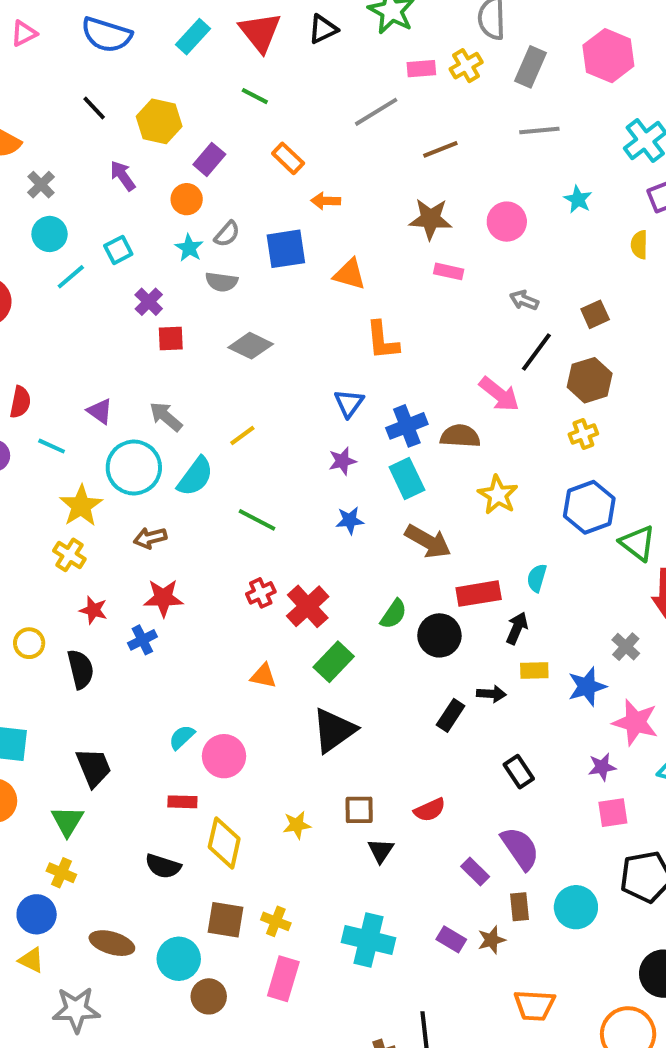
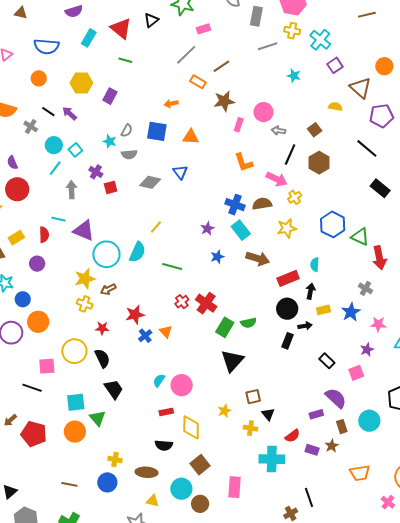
yellow cross: (466, 66) -> (292, 31), moved, turned -35
black line: (94, 108) -> (48, 112), moved
orange rectangle: (288, 158) -> (198, 82), moved
orange circle: (187, 199) -> (39, 78), moved
pink circle: (507, 222) -> (263, 112), moved
cyan circle: (50, 234) -> (54, 145), moved
yellow semicircle: (639, 245) -> (335, 107), moved, turned 112
blue square: (286, 249) -> (157, 131), turned 30
pink rectangle: (449, 271) -> (239, 125), turned -72
orange L-shape: (382, 340) -> (244, 162), moved
blue triangle: (349, 403) -> (180, 172), moved
purple triangle: (100, 411) -> (84, 230), size x1.6
gray arrow: (166, 417) -> (72, 190), moved, turned 60
blue cross: (407, 426) -> (235, 205), turned -36
yellow cross: (583, 434) -> (295, 197), moved
cyan line: (52, 446) -> (59, 219), moved
yellow star: (498, 495) -> (287, 228), turned -30
yellow star: (81, 506) -> (85, 279), turned 30
brown arrow: (150, 538) -> (108, 289), moved
green semicircle: (393, 614) -> (248, 323), moved, turned 56
black circle: (439, 635) -> (287, 309), moved
blue cross: (142, 640) -> (145, 336), moved
yellow circle: (29, 643) -> (74, 351), size x1.6
orange triangle: (263, 676) -> (166, 331), moved, turned 48
pink star: (635, 722) -> (378, 324), size x0.7
black trapezoid: (94, 768) -> (114, 389), moved
red semicircle: (430, 810) -> (292, 436), moved
pink square: (613, 813) -> (356, 373), moved
green triangle: (67, 821) -> (98, 418), moved
purple rectangle: (475, 871) -> (316, 414), turned -48
brown square: (226, 920) -> (200, 465), turned -36
yellow cross: (276, 921) -> (250, 428), moved
brown ellipse: (112, 943) -> (146, 472), moved
yellow triangle: (31, 960) -> (153, 501), moved

